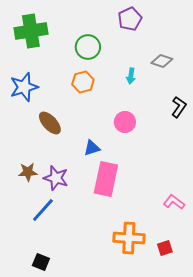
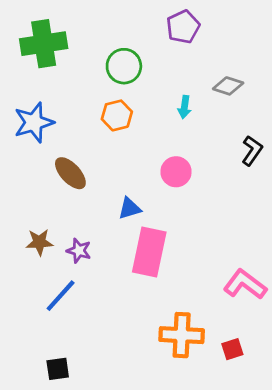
purple star: (56, 178) -> (79, 251), size x0.7
pink L-shape: (174, 202) -> (245, 284), size x1.4
black square: (41, 262) -> (58, 369), turned -30

